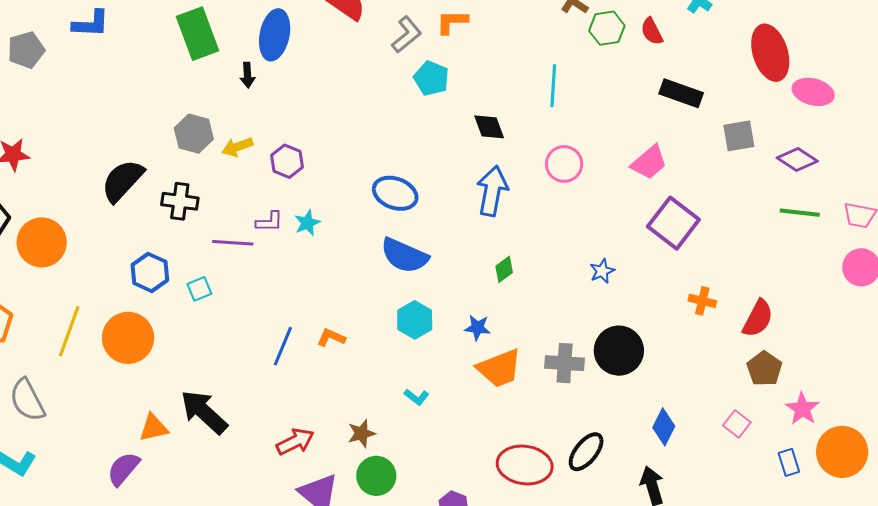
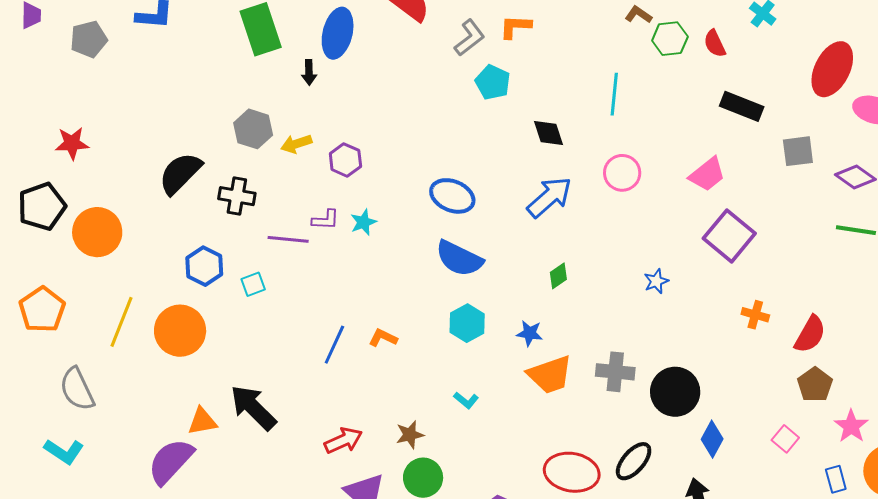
red ellipse: (770, 53) -> (832, 69), turned 42
blue arrow: (492, 191) -> (549, 197), turned 36
black circle: (619, 351) -> (675, 392), moved
purple semicircle: (123, 469) -> (171, 461), size x1.4

